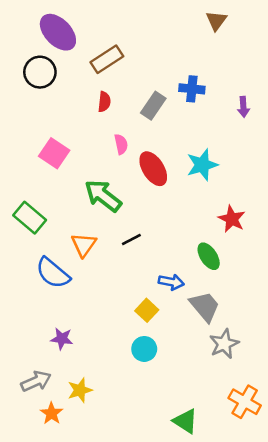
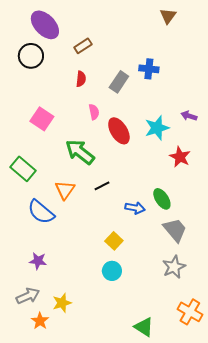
brown rectangle: (107, 59) -> (83, 46), size x0.7
purple arrow: (243, 107) -> (189, 116), moved, turned 112
red star: (232, 219) -> (180, 157), moved
blue arrow: (171, 282) -> (135, 208), moved
gray trapezoid: (205, 306) -> (175, 230), moved
purple star: (62, 339) -> (38, 261), moved

